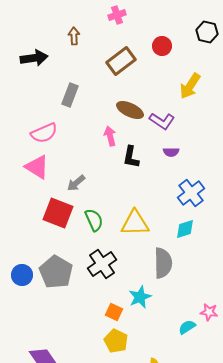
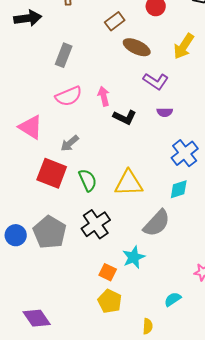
brown rectangle: (121, 61) -> (115, 21), size x0.7
brown ellipse: (130, 110) -> (137, 47), moved
pink semicircle: (44, 133) -> (69, 96), moved
black L-shape: (131, 157) -> (125, 117), turned -75
gray semicircle: (163, 263) -> (157, 223), turned 44
cyan semicircle: (187, 327) -> (173, 299), moved

